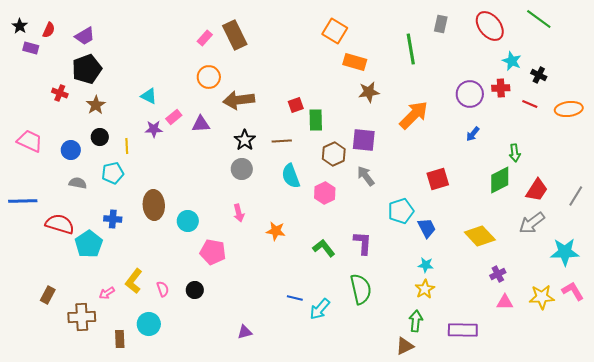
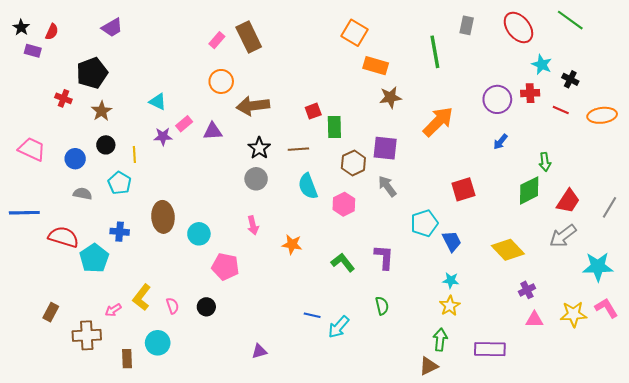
purple trapezoid: (85, 36) -> (112, 27), moved
cyan pentagon: (113, 173) -> (120, 183), turned -30
green semicircle: (361, 289) -> (382, 306), size x0.6

